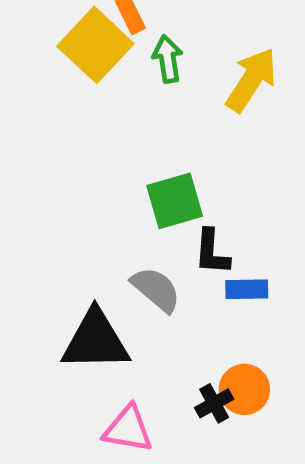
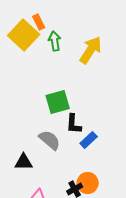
blue rectangle: (247, 289) -> (89, 140), turned -42
black triangle: (95, 341) -> (24, 162), size x0.6

